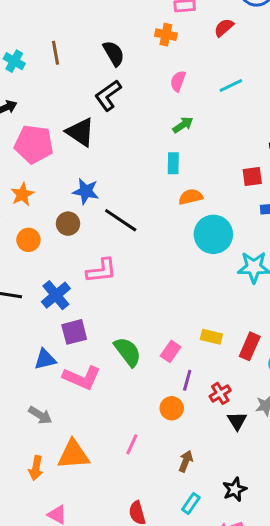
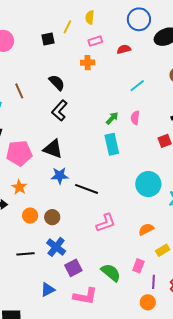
red semicircle: (224, 28) -> (124, 49), turned 40
pink semicircle: (178, 81) -> (135, 118), moved
black triangle: (80, 132) -> (53, 149), moved
cyan rectangle: (173, 163) -> (112, 144), size x1.5
orange semicircle: (191, 197) -> (146, 229), moved
brown circle: (68, 224) -> (52, 217), moved
pink L-shape: (101, 271) -> (106, 223), moved
yellow rectangle: (211, 337) -> (163, 250), turned -32
blue triangle: (45, 359) -> (48, 290), moved

